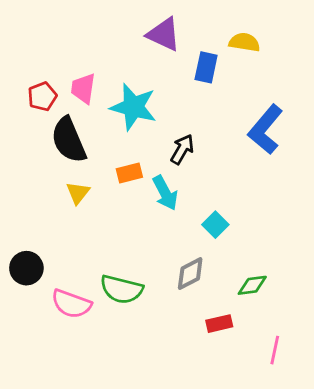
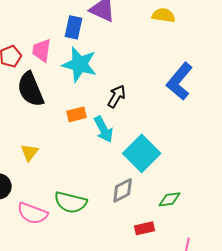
blue rectangle: (206, 67) -> (74, 27), moved
yellow triangle: (78, 193) -> (30, 152), moved
cyan square: (215, 225) -> (142, 153), size x1.8

